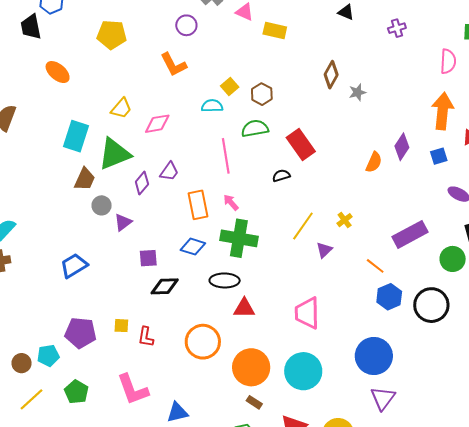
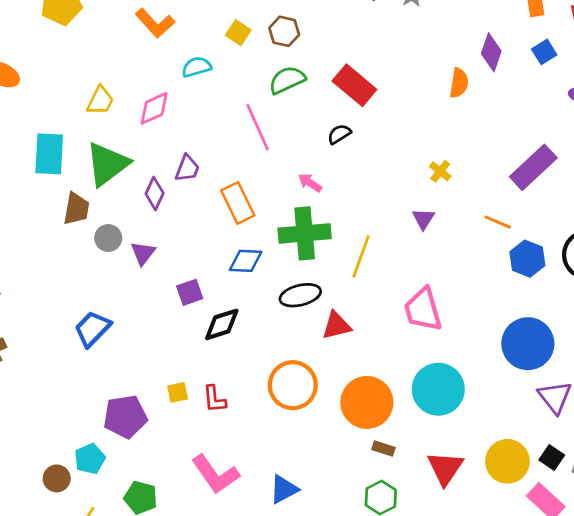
cyan semicircle: (212, 106) -> (197, 67), moved
pink arrow: (231, 202) -> (310, 183), moved
yellow line: (303, 226) -> (361, 256), moved

